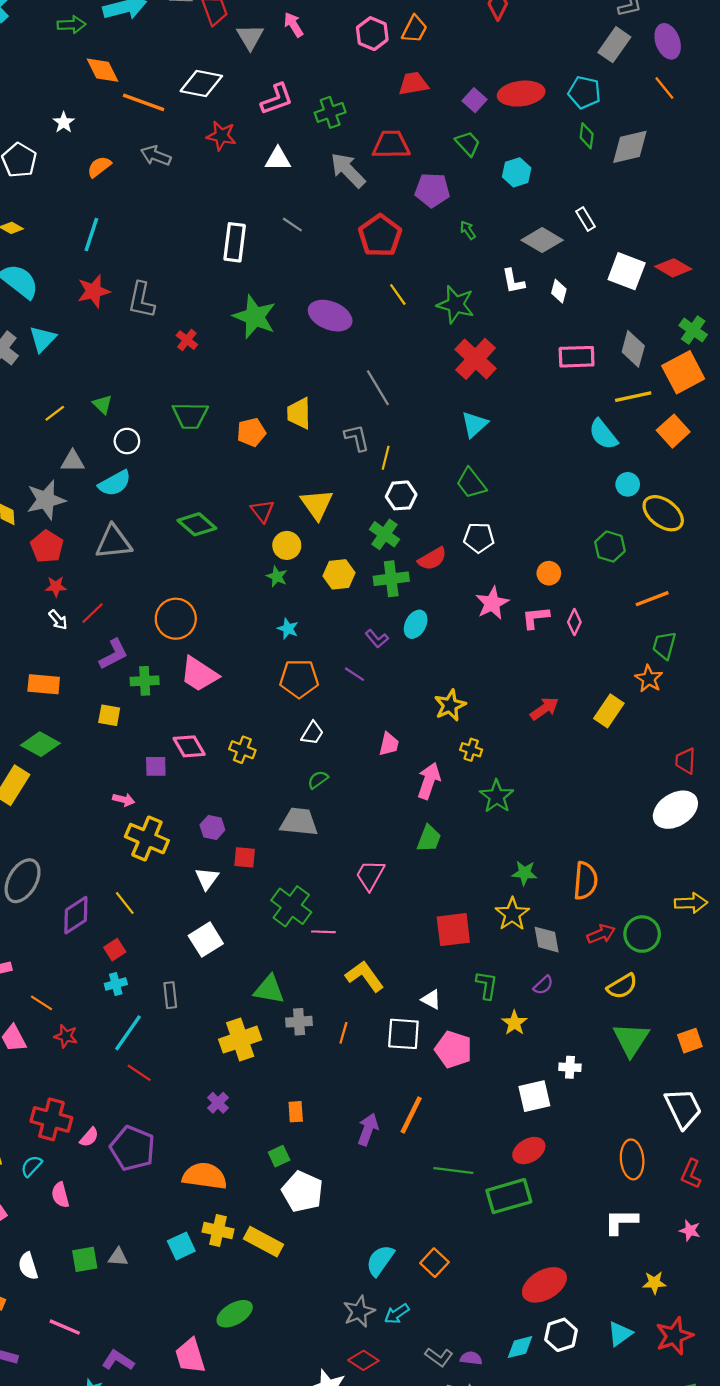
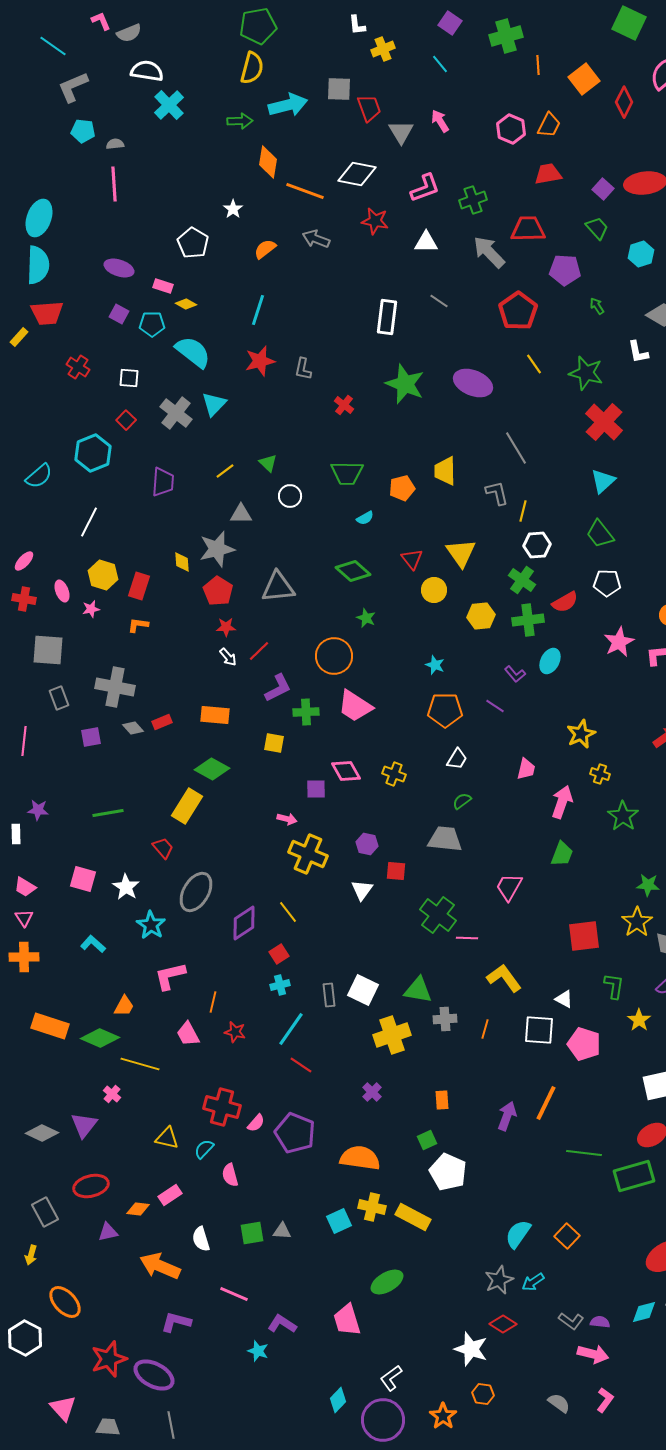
orange diamond: (102, 70) -> (268, 162), turned 36
gray L-shape: (141, 300) -> (303, 369), size x0.7
cyan semicircle: (115, 483) -> (365, 518), moved, size x0.6
green star: (277, 577) -> (366, 618), moved
white square: (206, 940) -> (363, 990), moved, turned -32
orange line: (41, 1003) -> (213, 1002), turned 70

